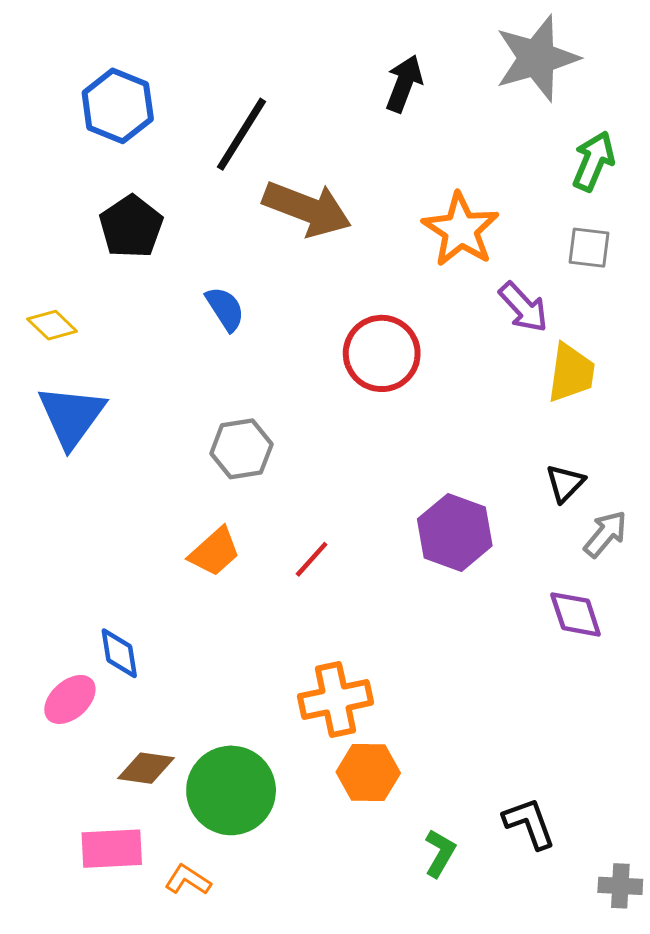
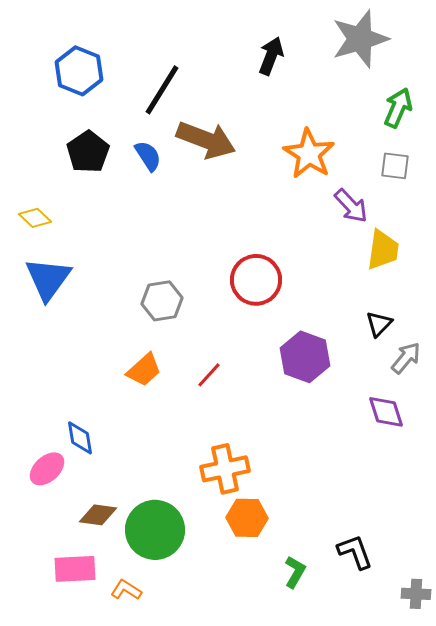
blue semicircle: (225, 309) -> (148, 156), moved
red circle: (382, 353) -> (256, 280), moved

